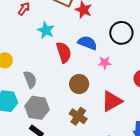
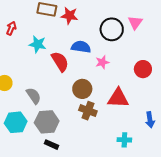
red triangle: (112, 101) -> (118, 98), turned 45
brown cross: (78, 116) -> (88, 111), moved

